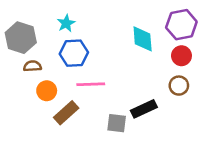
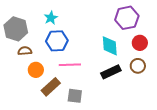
purple hexagon: (181, 25) -> (127, 18), moved
cyan diamond: (143, 39) -> (110, 46), moved
black rectangle: (144, 109) -> (111, 72), moved
gray square: (117, 123) -> (75, 96), moved

